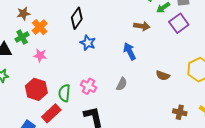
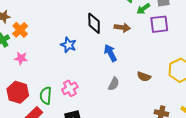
black diamond: (77, 18) -> (94, 23), moved, turned -35
purple square: (179, 23) -> (159, 24), turned 30
gray semicircle: (122, 84) -> (114, 84), moved
pink cross: (89, 86) -> (70, 88), turned 35

